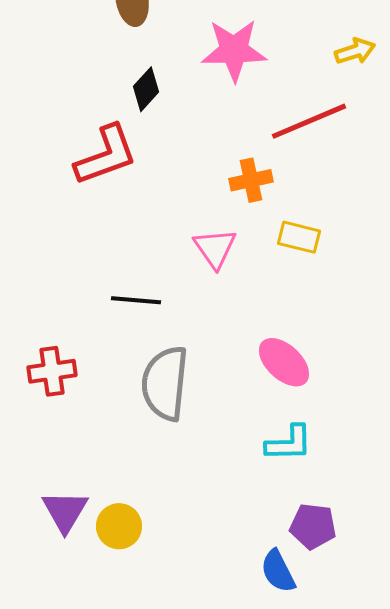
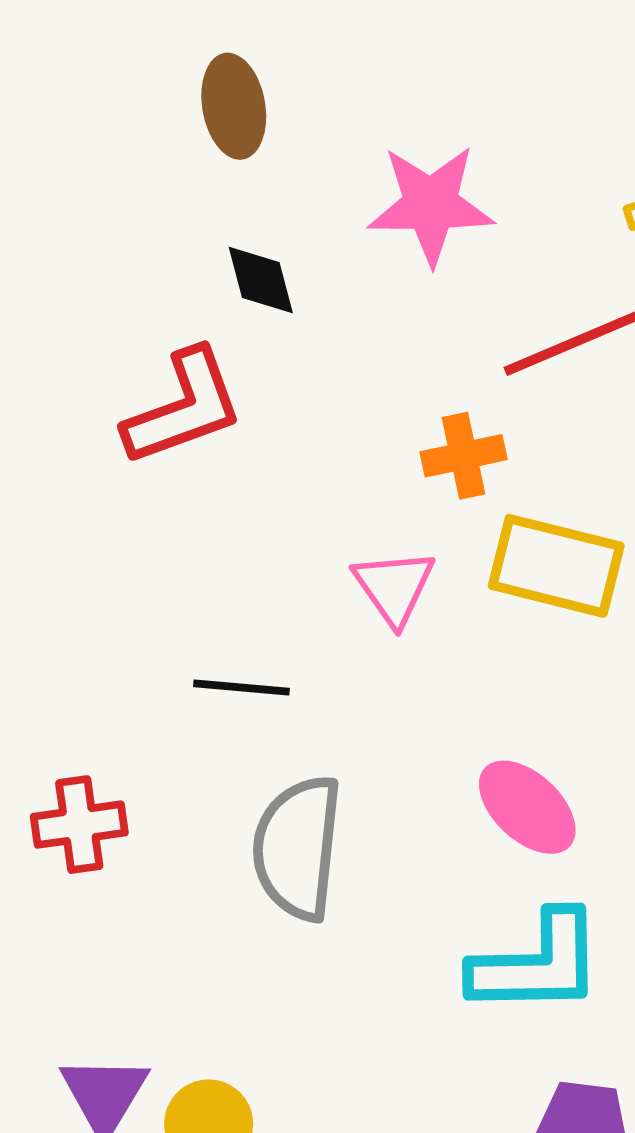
black diamond: (146, 89) -> (261, 280), turned -57
yellow rectangle: (299, 237) -> (556, 566), size x1.6
cyan L-shape: (289, 443) -> (537, 964), size x1.5

